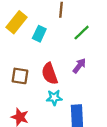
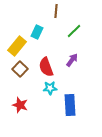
yellow rectangle: (16, 22) -> (17, 46), moved
brown square: (20, 76) -> (20, 69), turned 35

